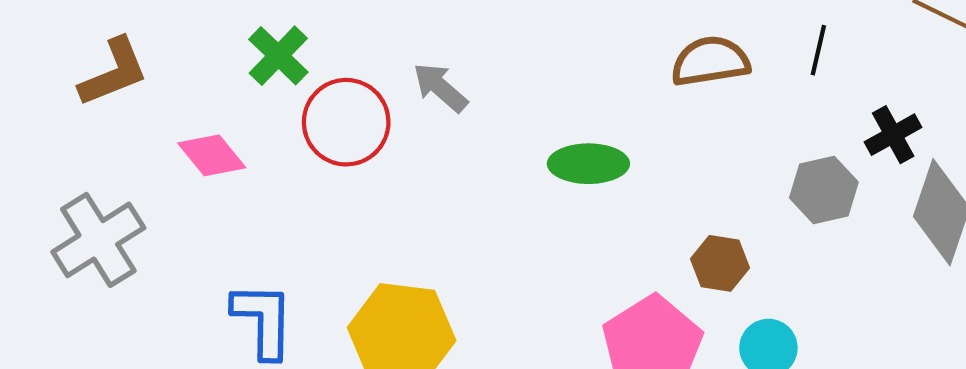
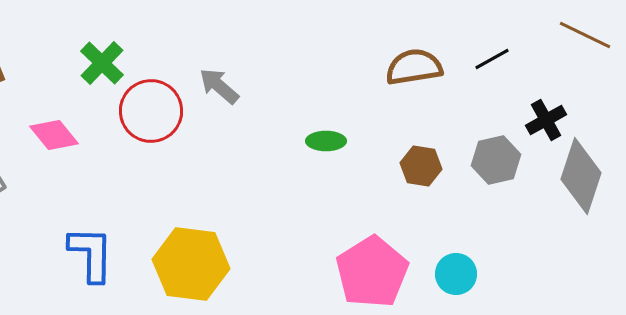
black line: (818, 50) -> (492, 59), turned 48
green ellipse: (588, 164) -> (326, 141), size x0.7
brown hexagon: (720, 263) -> (421, 166), moved

